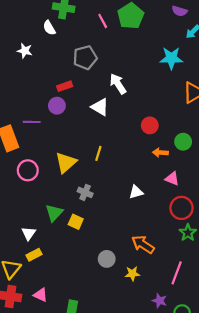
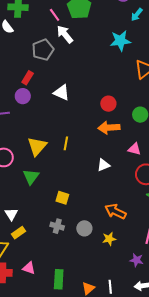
white arrow: (118, 84) -> (65, 34), moved
red rectangle: (65, 86) -> (28, 78), turned -32
yellow line: (98, 153) -> (66, 143), moved
orange arrow: (160, 153) -> (109, 128), moved, size x1.5
gray cross: (85, 192) -> (57, 226), moved
green triangle: (54, 213) -> (31, 177), moved
yellow square: (76, 222) -> (62, 198), moved

